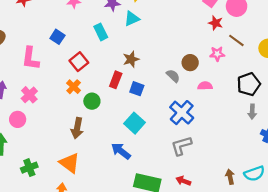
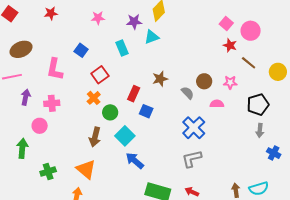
pink star: (217, 54) -> (230, 82), moved
brown star: (131, 59) -> (160, 79), moved
blue square: (137, 89) -> (146, 111), moved
pink cross: (29, 95) -> (52, 103), turned 35
cyan square: (134, 123) -> (125, 136), moved

